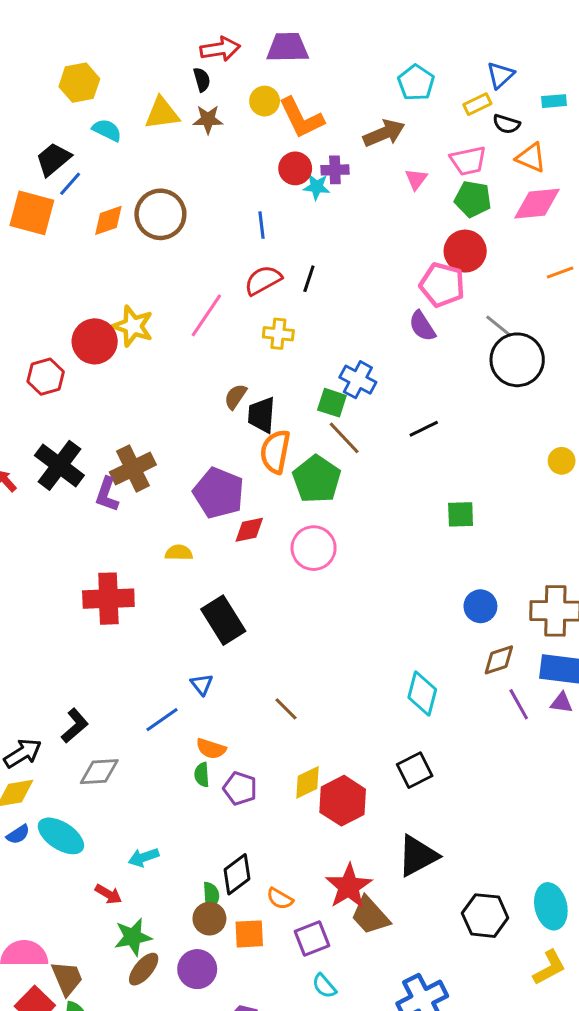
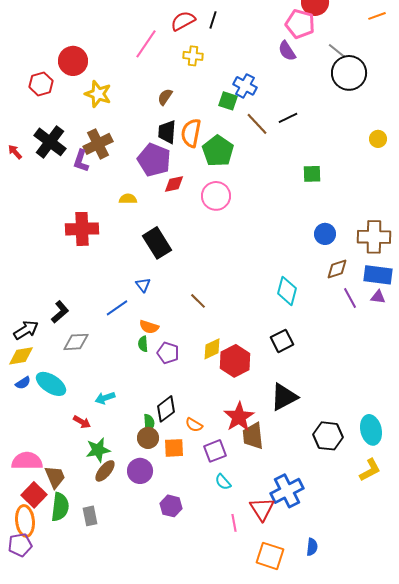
yellow star: (133, 326) -> (98, 94), moved
black trapezoid: (261, 415) -> (167, 132), moved
brown line: (344, 438) -> (257, 124), moved
brown trapezoid: (370, 916) -> (253, 436), turned 36

